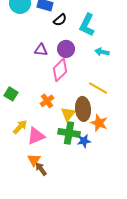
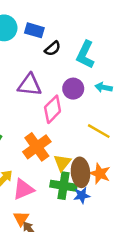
purple circle: (66, 49) -> (73, 89), moved
purple triangle: (41, 50) -> (30, 85), size x1.5
orange cross: (47, 101) -> (37, 147), size x1.6
brown ellipse: (83, 109) -> (80, 172), moved

